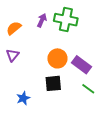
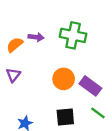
purple arrow: (42, 20) -> (36, 37), moved, turned 72
black square: (53, 83) -> (65, 117), moved

